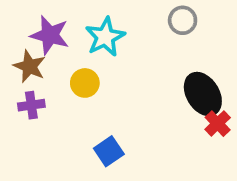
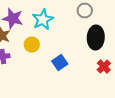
black ellipse: (203, 94) -> (96, 38), moved, turned 35
blue square: (109, 151) -> (60, 62), moved

